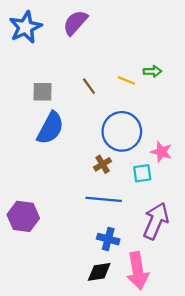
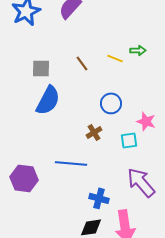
blue circle: (122, 131) -> (111, 103), size x0.6
blue line: (104, 199) -> (71, 163), moved
purple arrow: (156, 221) -> (141, 182), turned -64

